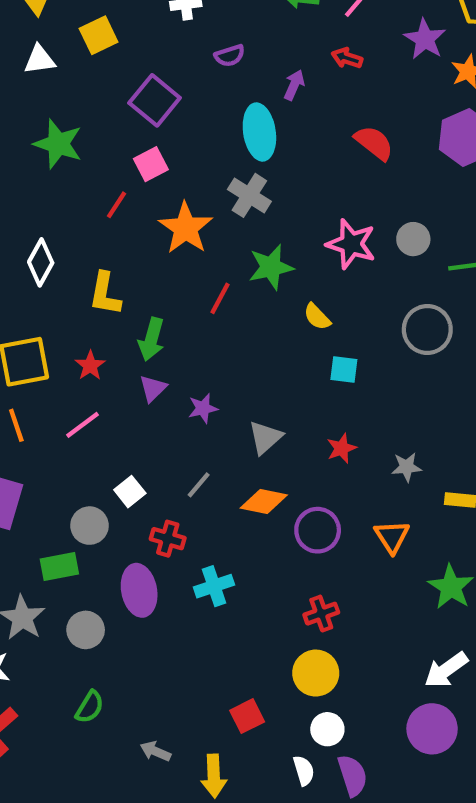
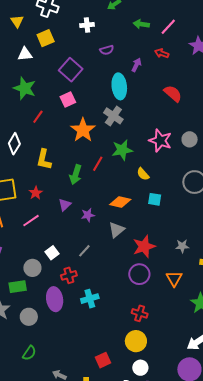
white triangle: (40, 60) -> (25, 54), moved
red line: (117, 205) -> (38, 117), moved
green arrow: (151, 339) -> (76, 175), moved
red star: (341, 448) -> (144, 246), moved, size x1.6
orange diamond: (264, 501) -> (120, 202), moved
red cross: (168, 539) -> (69, 275), turned -35
red cross: (321, 614) -> (140, 313), turned 35

